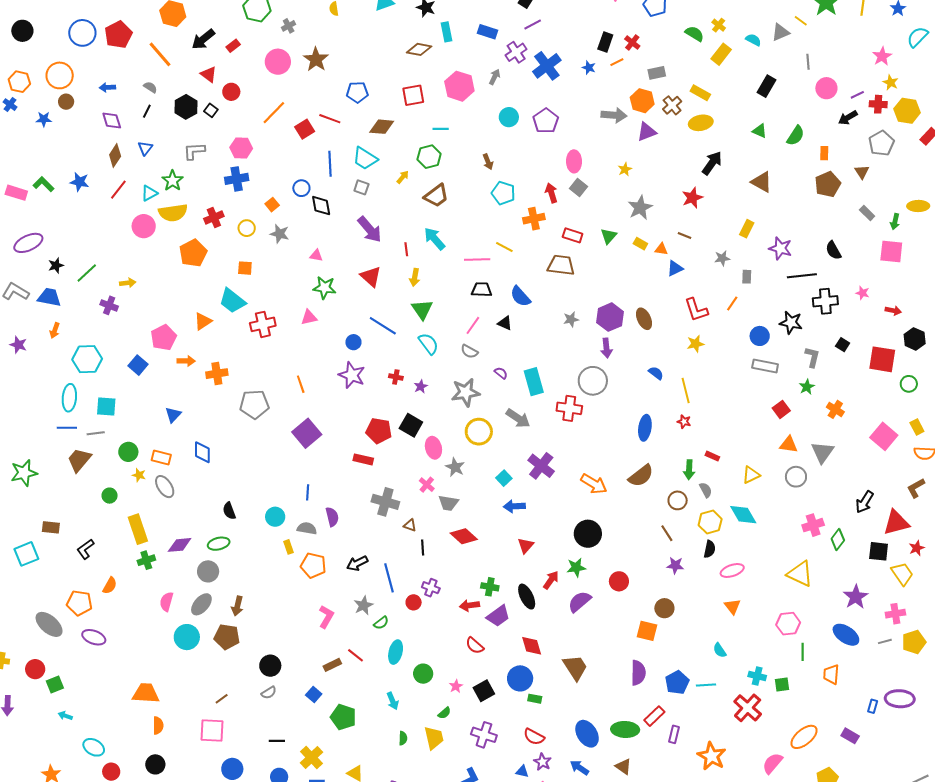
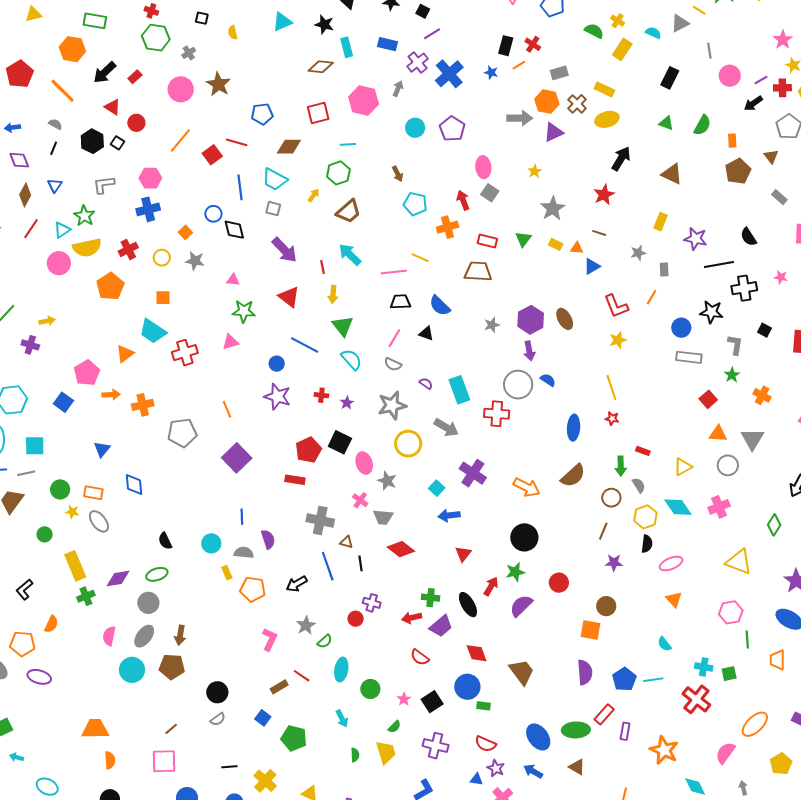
blue semicircle: (656, 373) -> (548, 380), moved
red pentagon: (379, 431) -> (308, 450), turned -30
pink cross: (813, 525) -> (719, 507), moved
brown line: (667, 533) -> (603, 531), turned 60
blue line: (389, 578) -> (328, 566), moved

